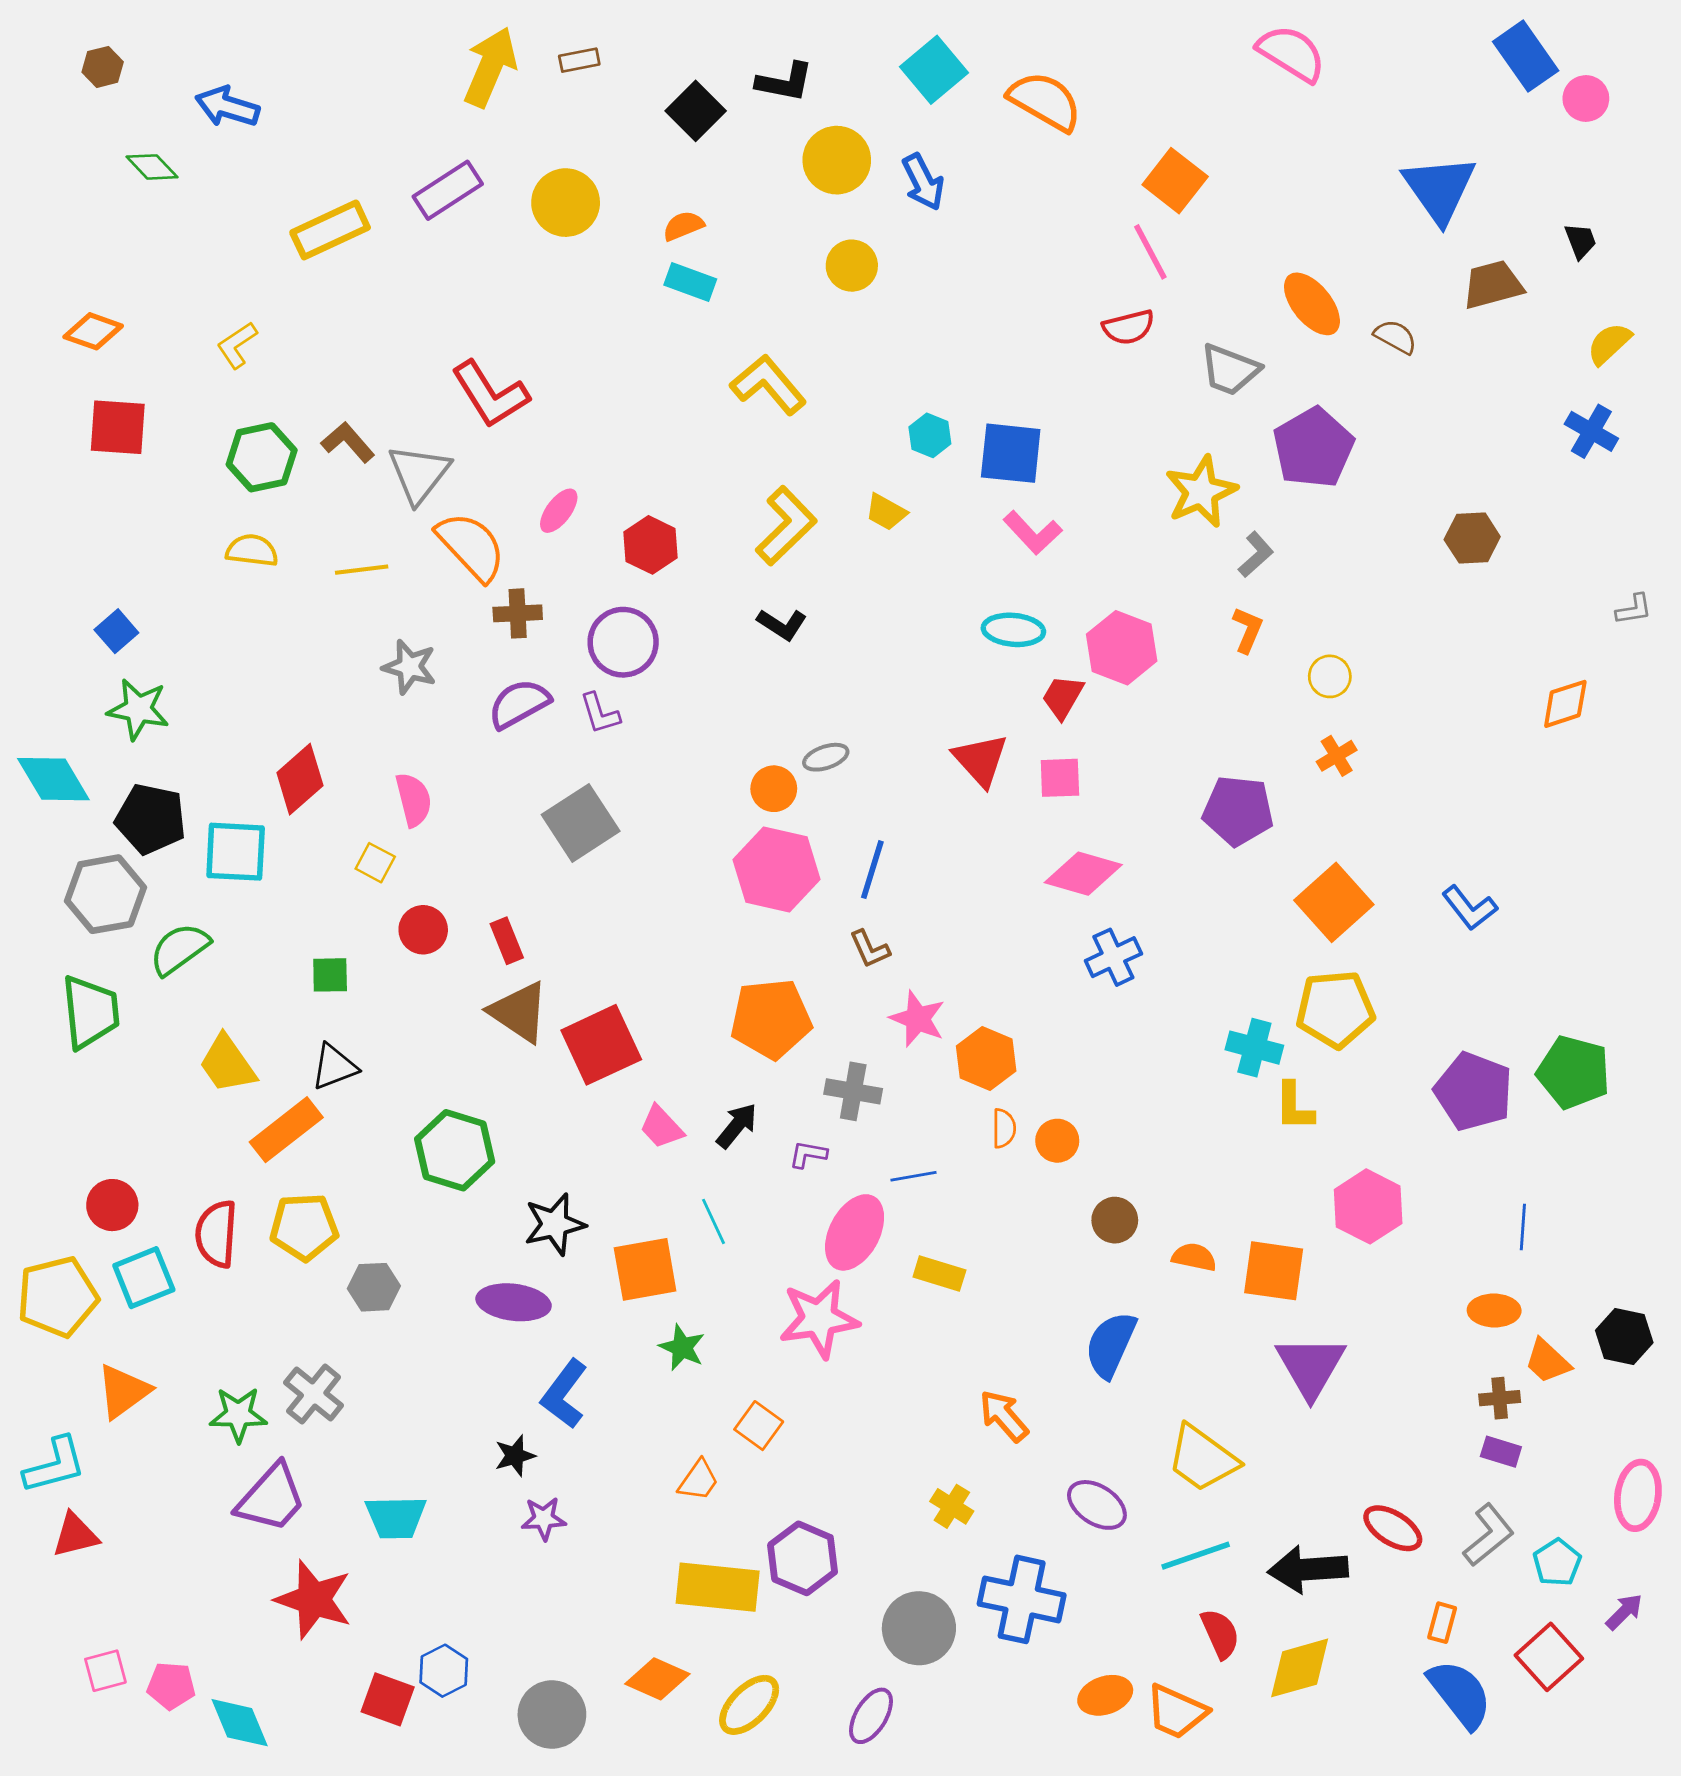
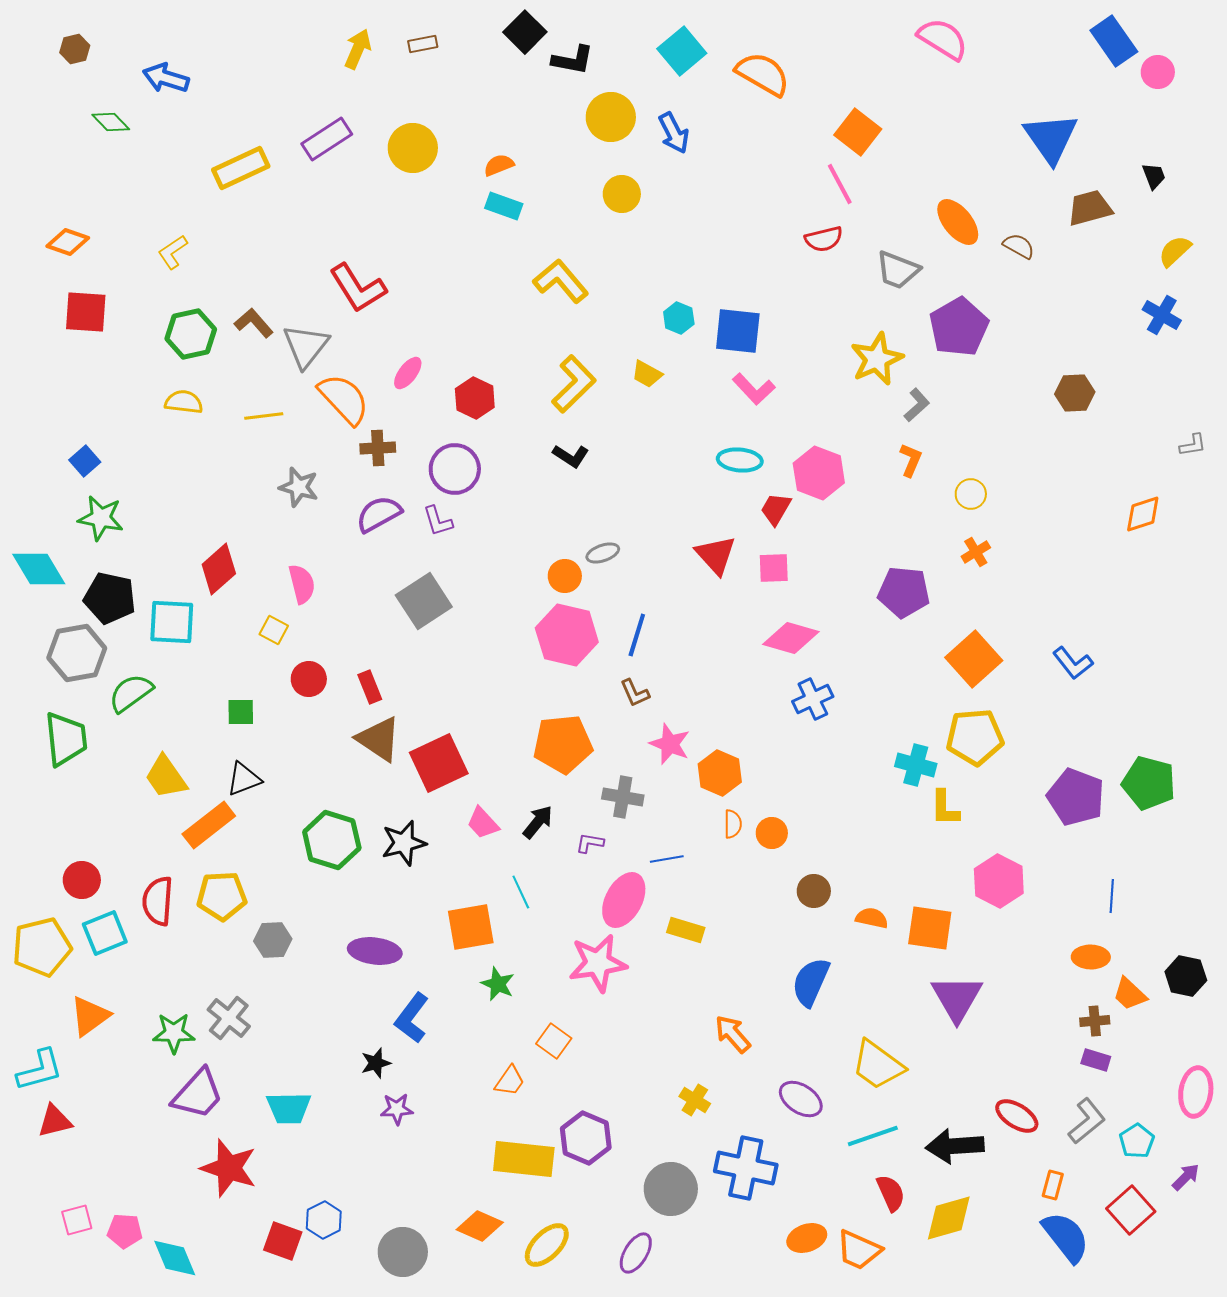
yellow arrow: (490, 67) -> (358, 49), size x0.7
black square: (696, 111) -> (525, 32), moved
black star: (555, 1224) -> (404, 843), moved

